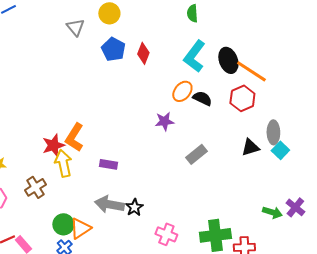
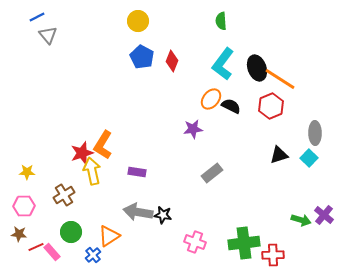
gray triangle: (75, 27) -> (48, 35), moved
gray ellipse: (273, 132) -> (315, 133), moved
gray rectangle: (196, 154) -> (212, 173), moved
black star: (134, 207) -> (163, 215), turned -30
green circle: (63, 224) -> (71, 232), moved

